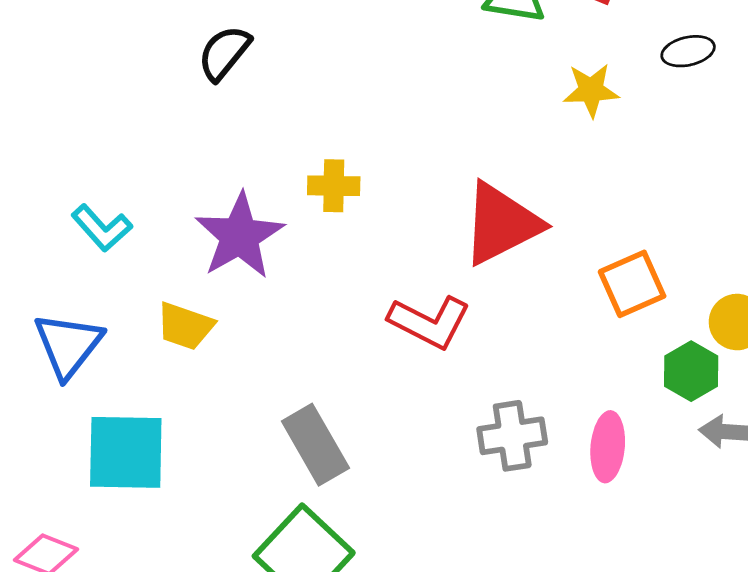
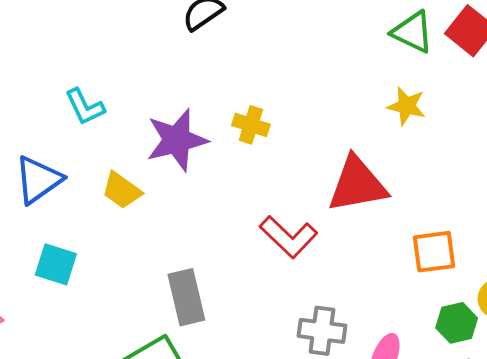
yellow star: (591, 90) -> (406, 106), moved
cyan square: (126, 452) -> (56, 264), size x0.7

